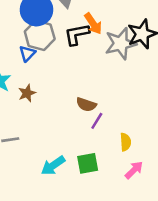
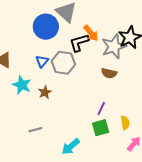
gray hexagon: (40, 35) -> (63, 63), moved
brown semicircle: (86, 105) -> (109, 73), moved
green square: (88, 163) -> (101, 128), moved

